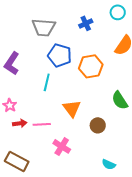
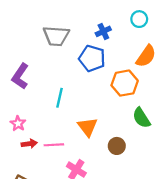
blue pentagon: (60, 55) -> (92, 58), moved
orange hexagon: (91, 66) -> (125, 83), moved

